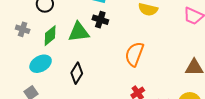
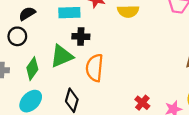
orange semicircle: (134, 54) -> (95, 68), moved

